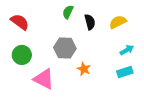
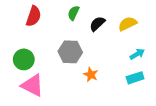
red semicircle: (20, 22) -> (34, 16), moved, turned 72
black semicircle: (90, 22) -> (97, 24), turned -119
pink triangle: (44, 79) -> (32, 85), moved

